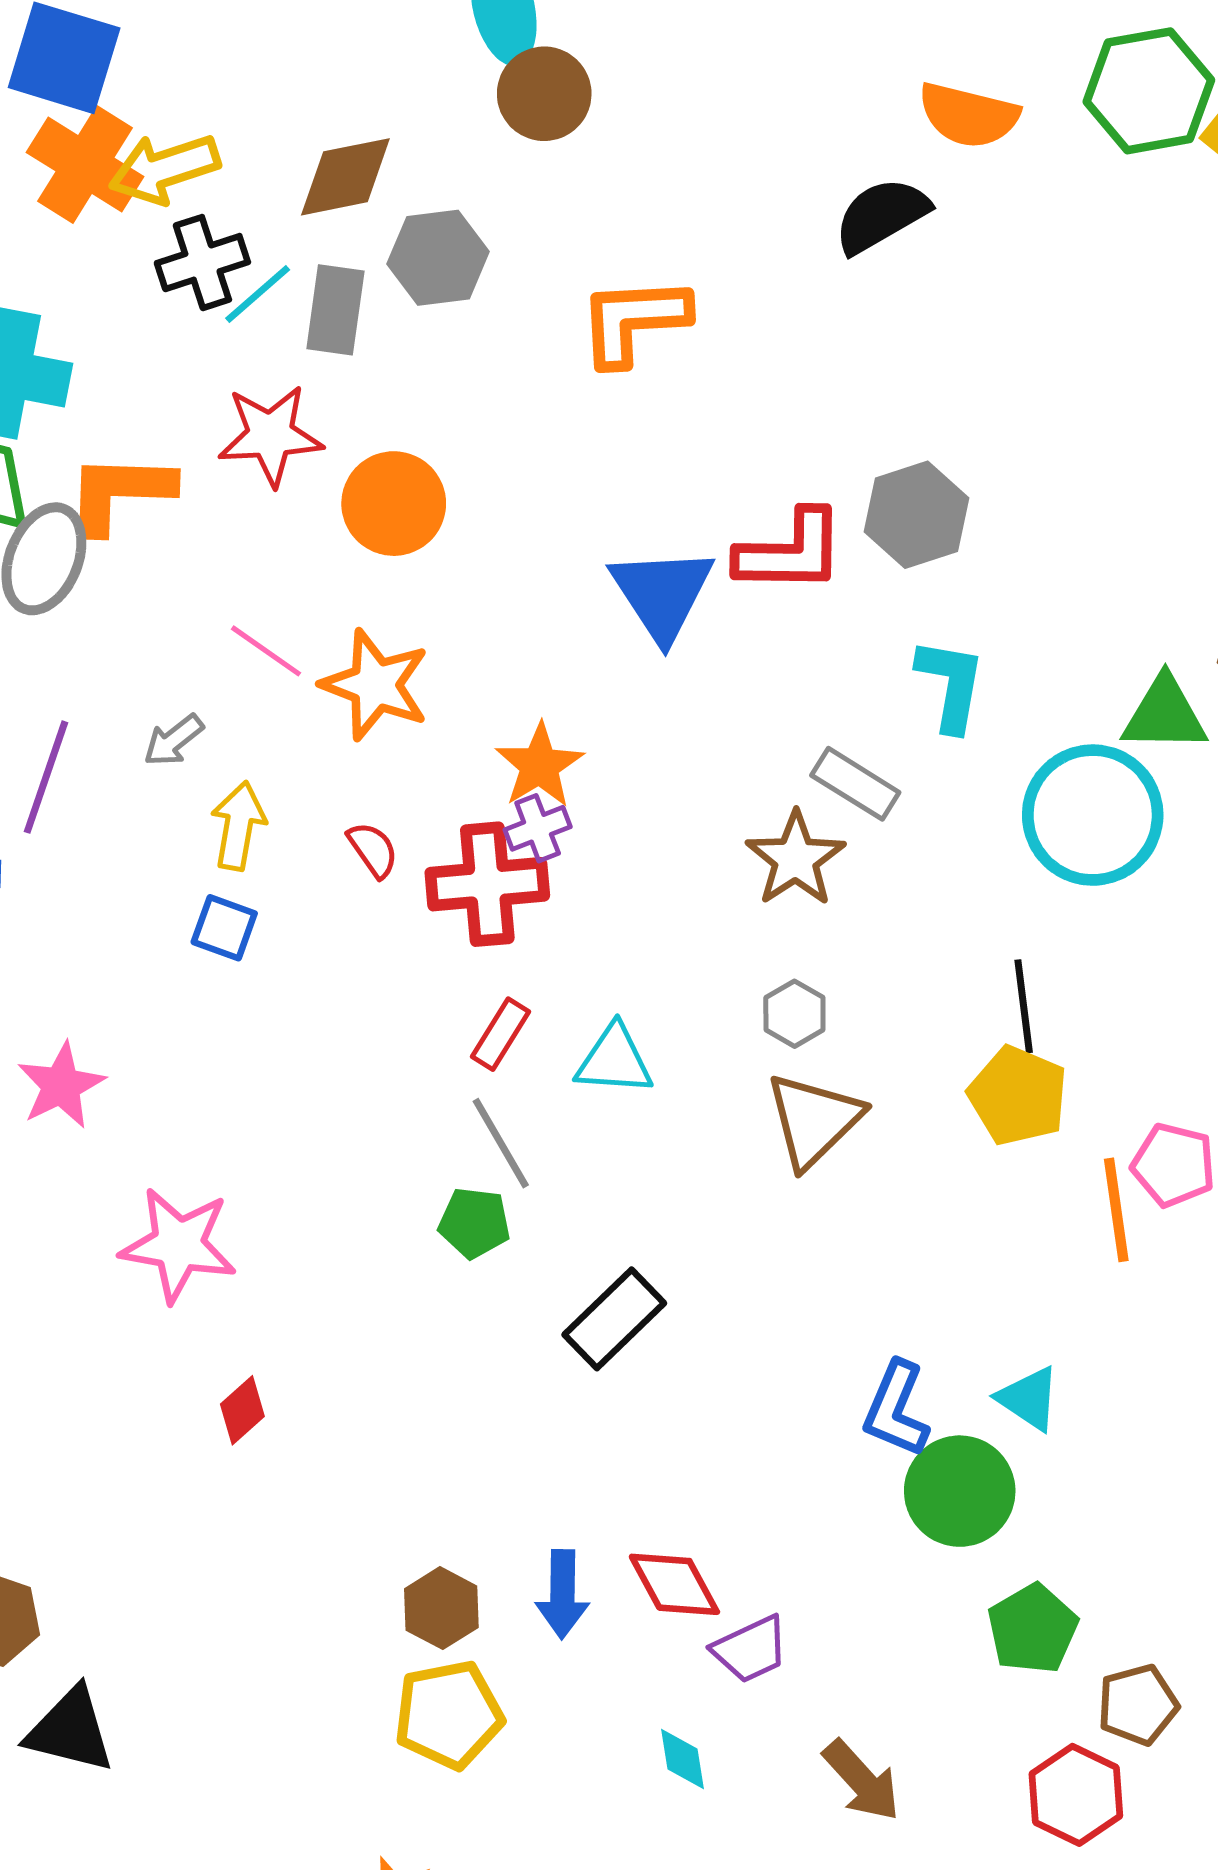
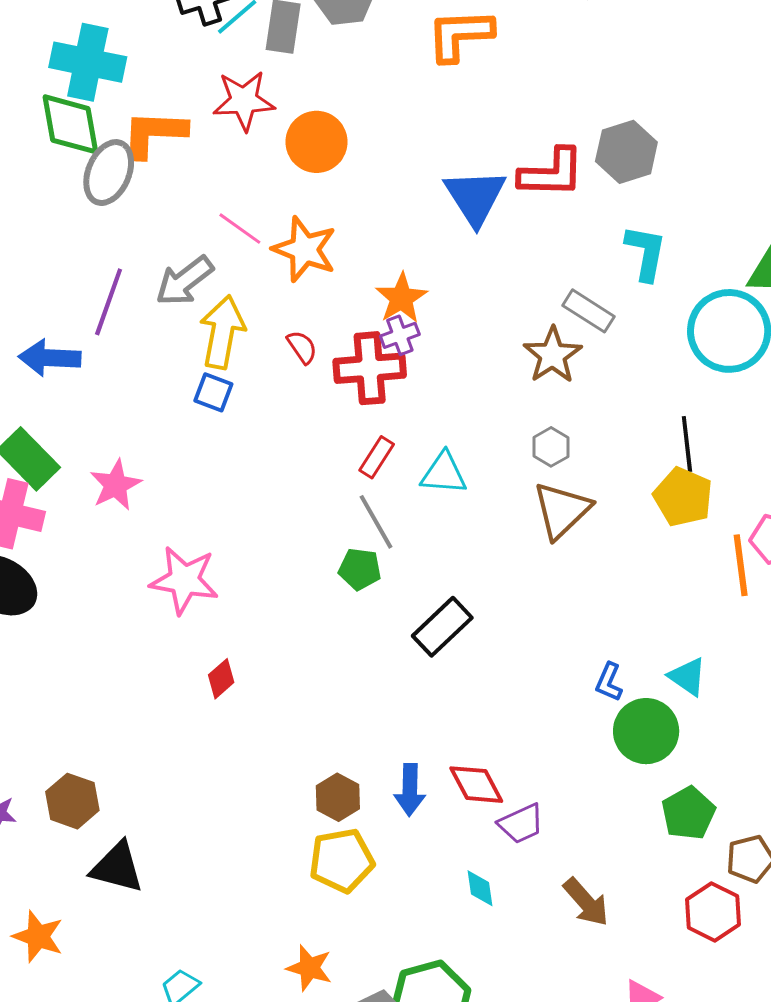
gray arrow: (174, 740) -> (185, 281), size x1.6
yellow arrow: (238, 826) -> (222, 332), size x1.4
blue L-shape: (896, 1409) -> (609, 682), size x0.7

